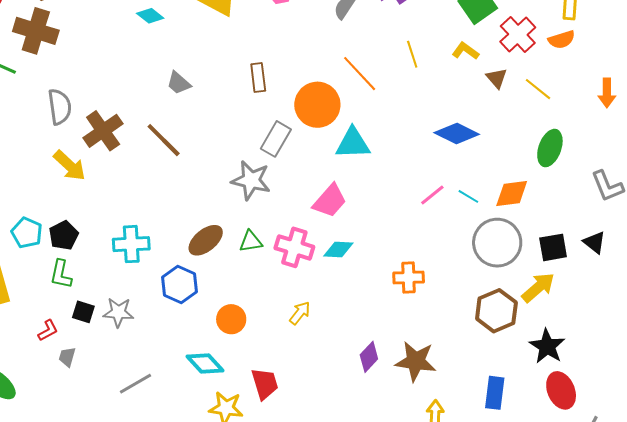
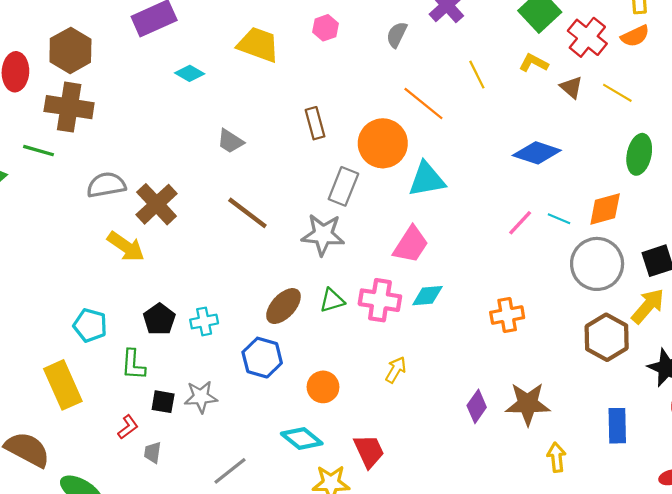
gray semicircle: (60, 107) -> (106, 185), turned -84
brown line: (164, 140) -> (247, 213), moved
black pentagon: (64, 235) -> (159, 319), moved
cyan cross: (131, 244) -> (204, 321), size x0.7

